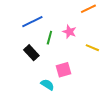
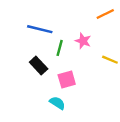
blue line: (32, 22) -> (40, 29), turned 40
pink square: (63, 70) -> (67, 80), moved

